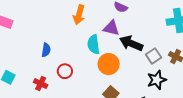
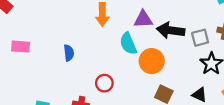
blue semicircle: (46, 50) -> (69, 53), moved
gray square: (153, 56) -> (200, 38), turned 35

